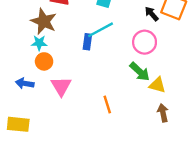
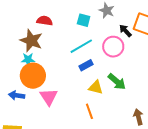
blue rectangle: (87, 42) -> (86, 65), moved, turned 56
pink circle: (145, 42) -> (113, 47), moved
orange circle: (44, 61) -> (33, 76), size x1.6
yellow triangle: (157, 85) -> (96, 87), moved

